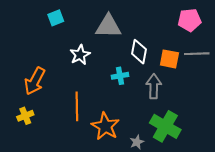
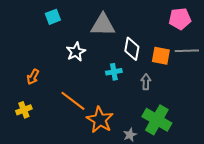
orange arrow: (35, 81) -> (33, 77), size x0.6
gray arrow: (154, 86) -> (146, 82), size x0.7
orange line: (77, 106) -> (73, 101), turned -52

